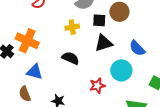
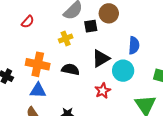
orange cross: (27, 41) -> (38, 64), moved
black triangle: (104, 43) -> (101, 59), moved
blue semicircle: (137, 48) -> (134, 45), turned -120

